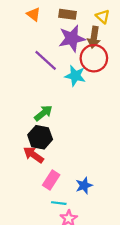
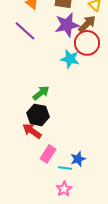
brown arrow: (94, 37) -> (87, 24), turned -144
purple line: (46, 60) -> (25, 31), moved
cyan line: (59, 203) -> (65, 168), moved

